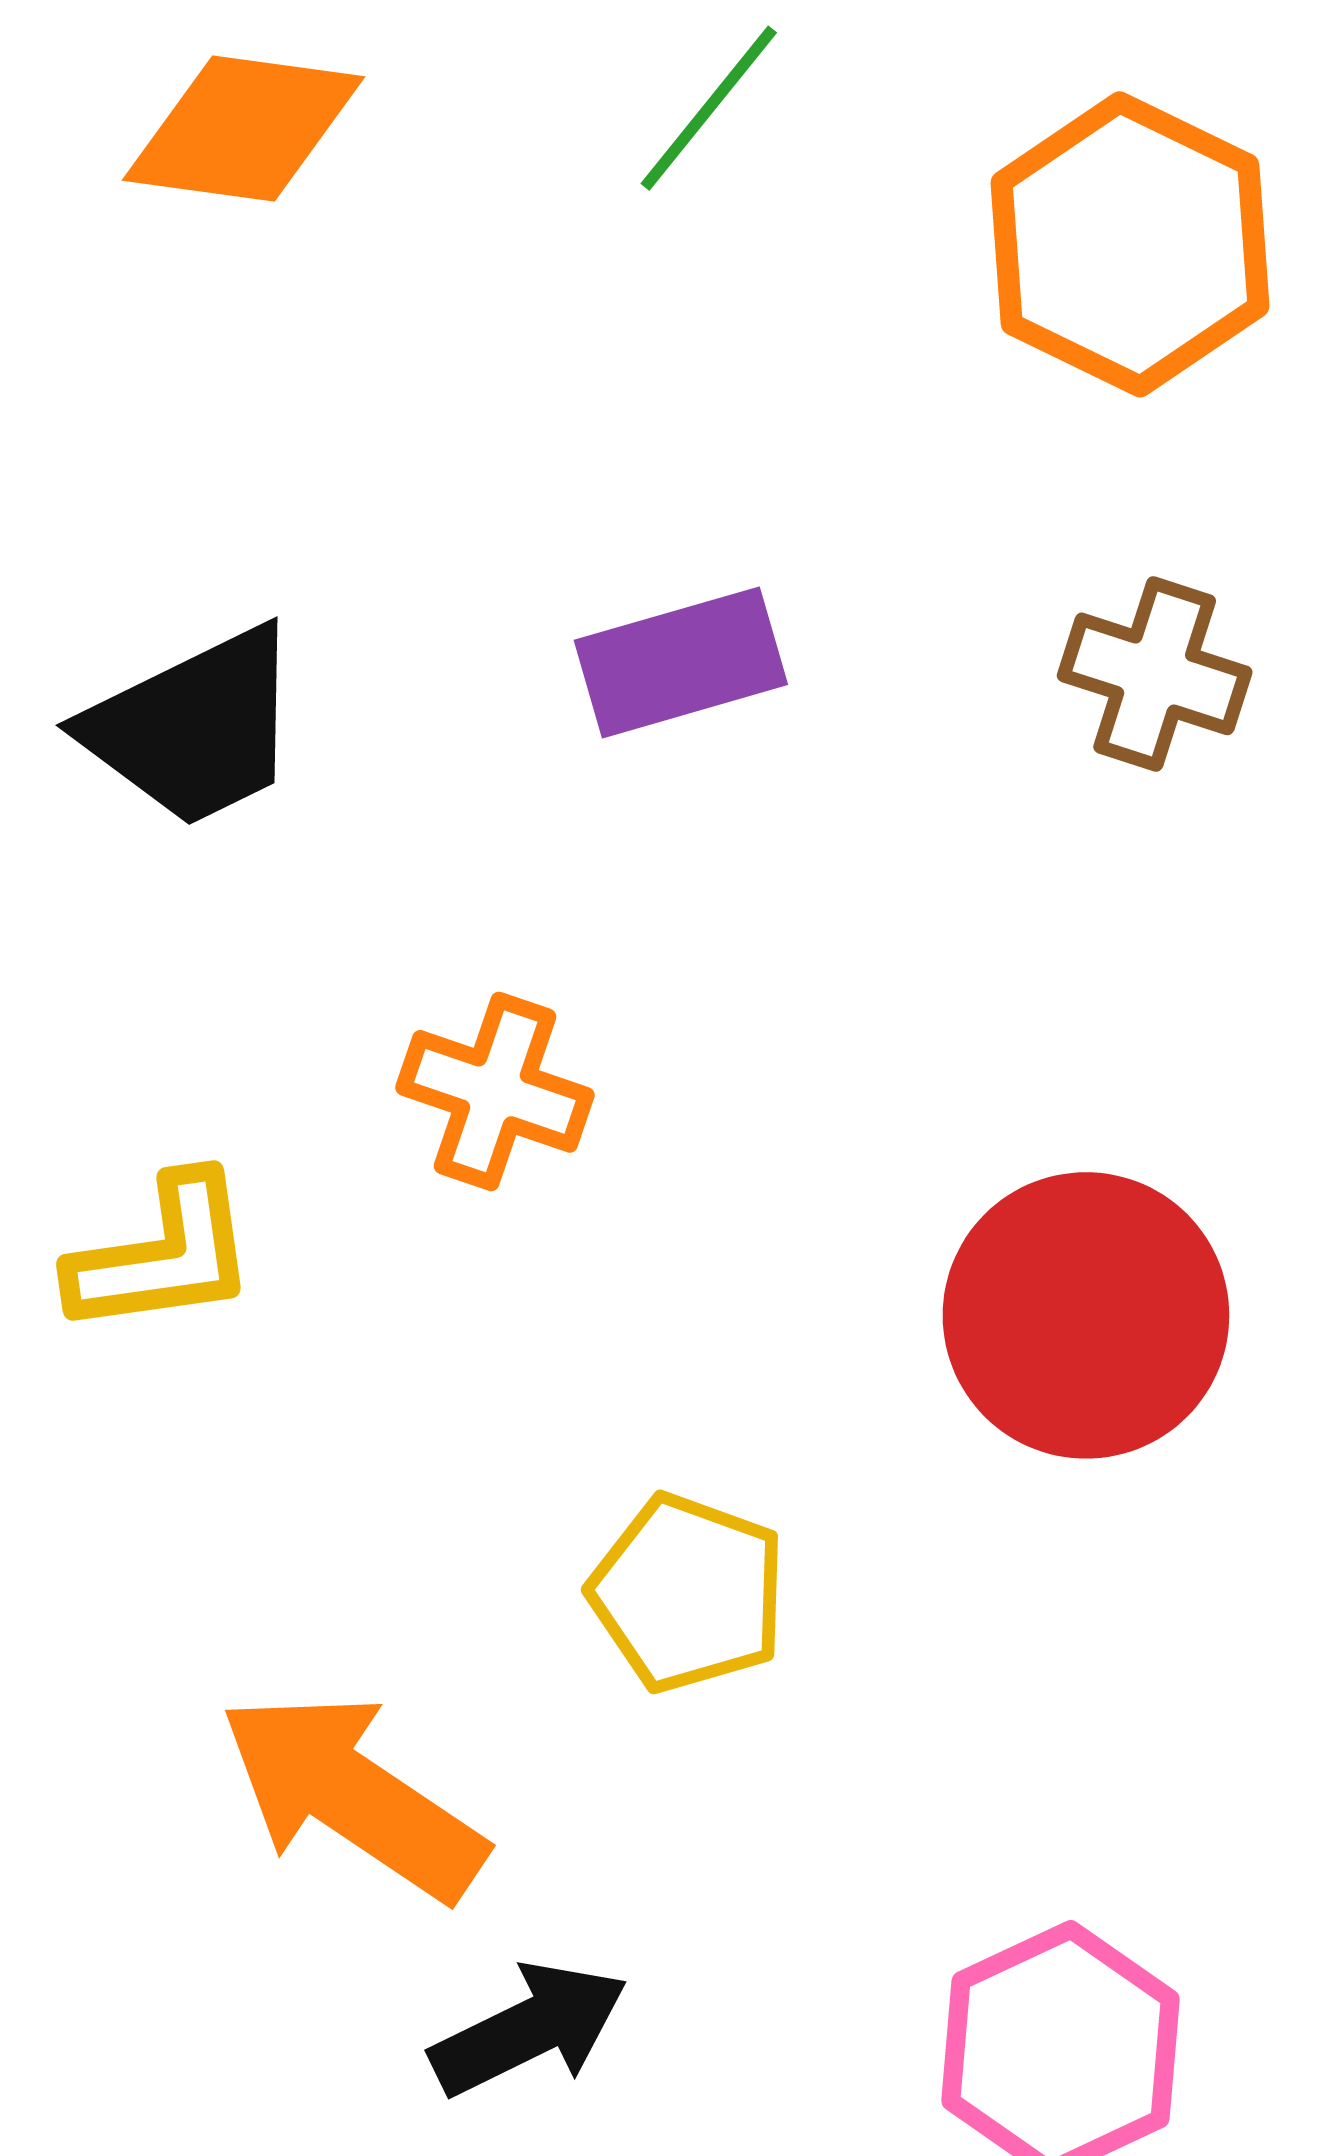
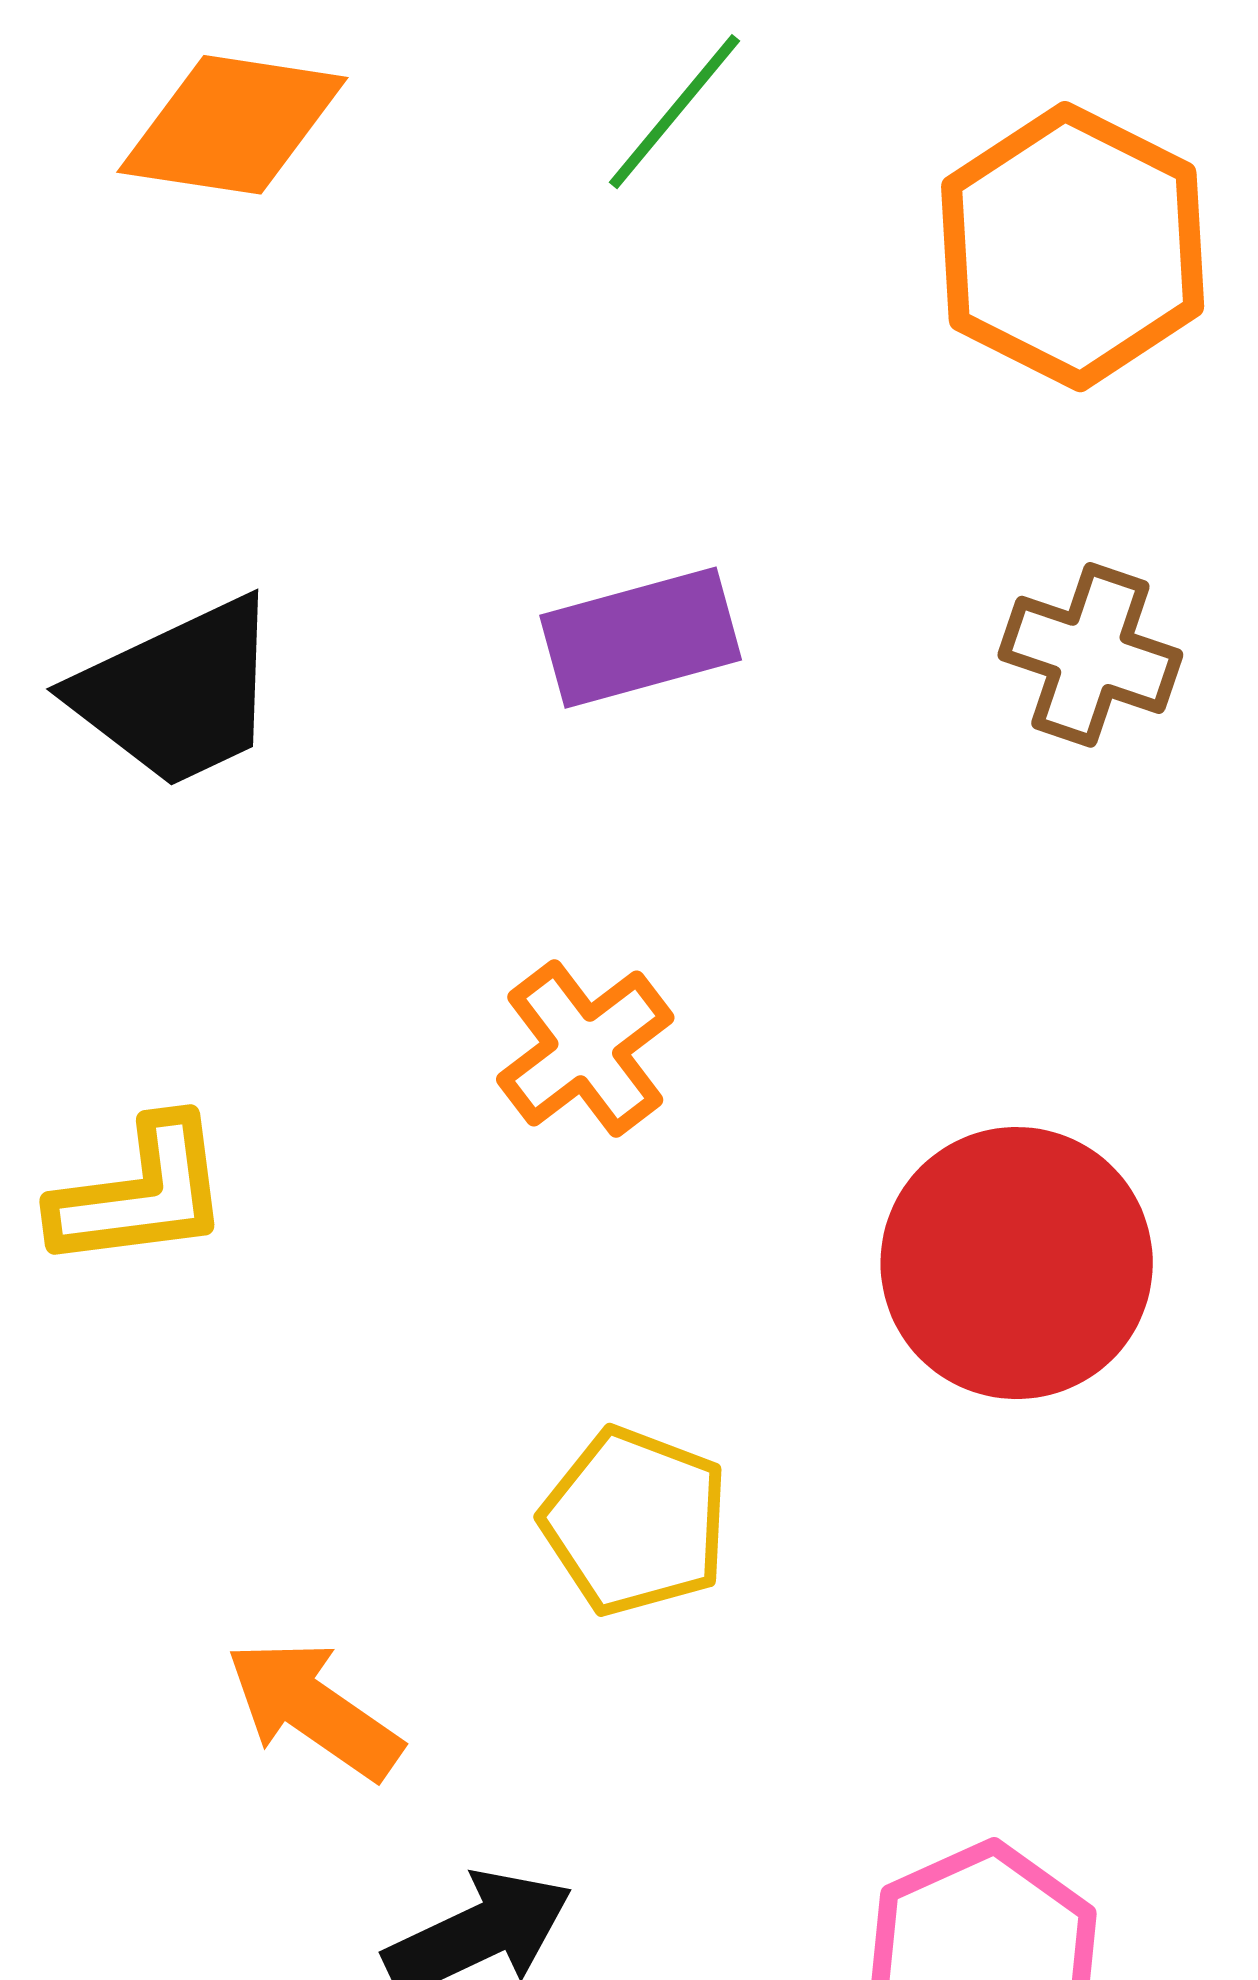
orange cross: (495, 1091) -> (585, 1048), moved, turned 33
orange arrow: (353, 1796) -> (314, 1709), size x0.7

